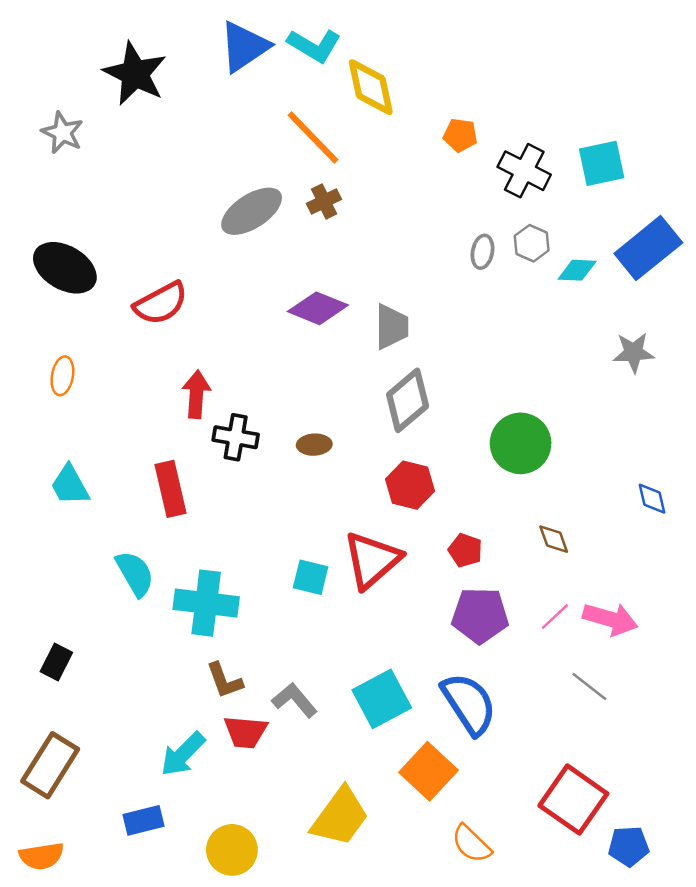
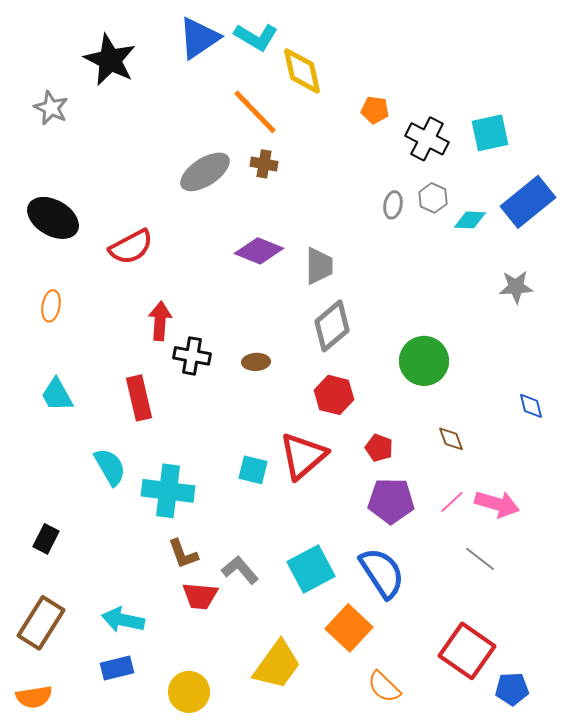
brown cross: (324, 201) -> (264, 164), turned 36
cyan arrow: (183, 754) -> (123, 620), moved, turned 57

